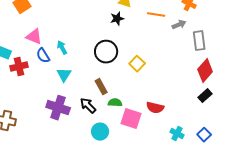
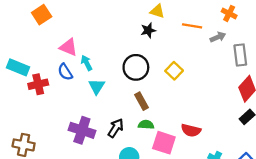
pink triangle: (34, 37) -> (69, 47), moved
yellow square: (137, 64) -> (174, 71), moved
cyan triangle: (64, 75) -> (97, 86), moved
brown rectangle: (101, 87) -> (142, 101), moved
black arrow: (88, 106) -> (116, 128), turned 78

